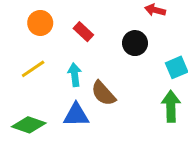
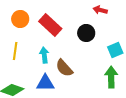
red rectangle: (83, 32) -> (50, 25), size x1.6
yellow line: (33, 69) -> (15, 51), turned -48

